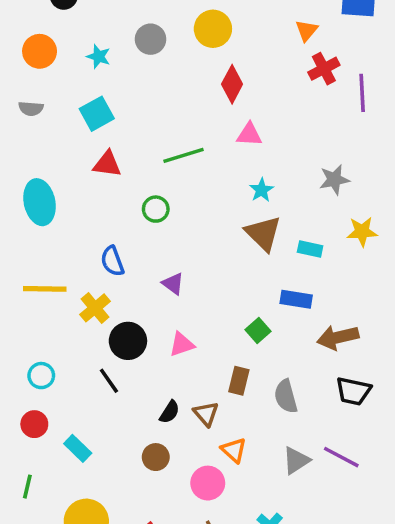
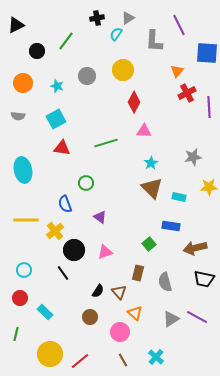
green circle: (156, 209) -> (86, 183), moved

